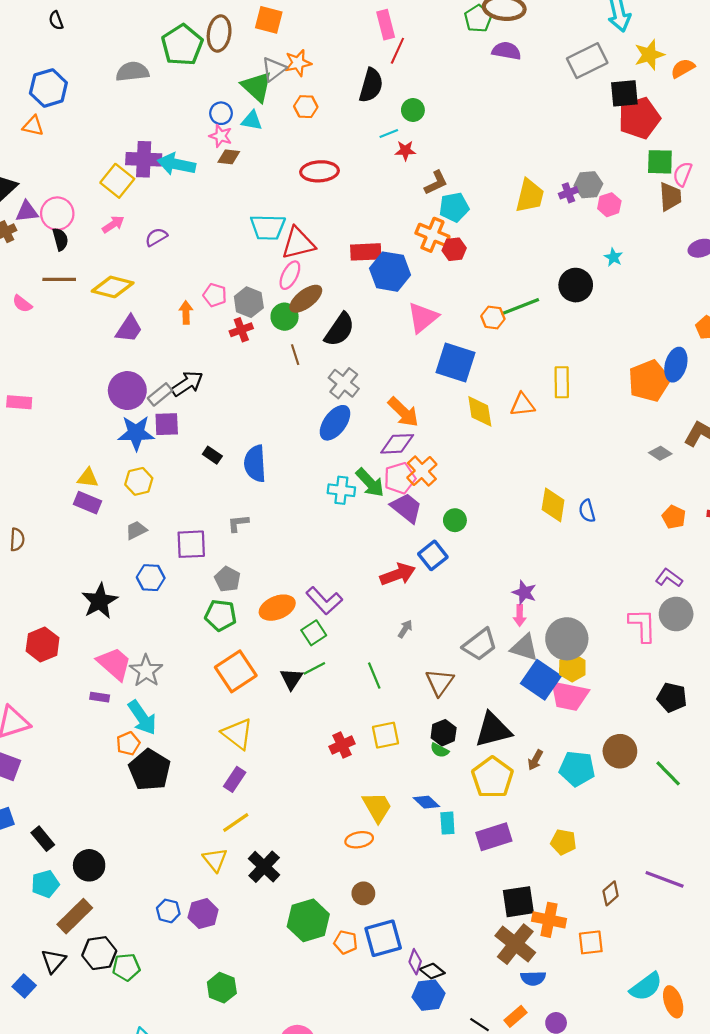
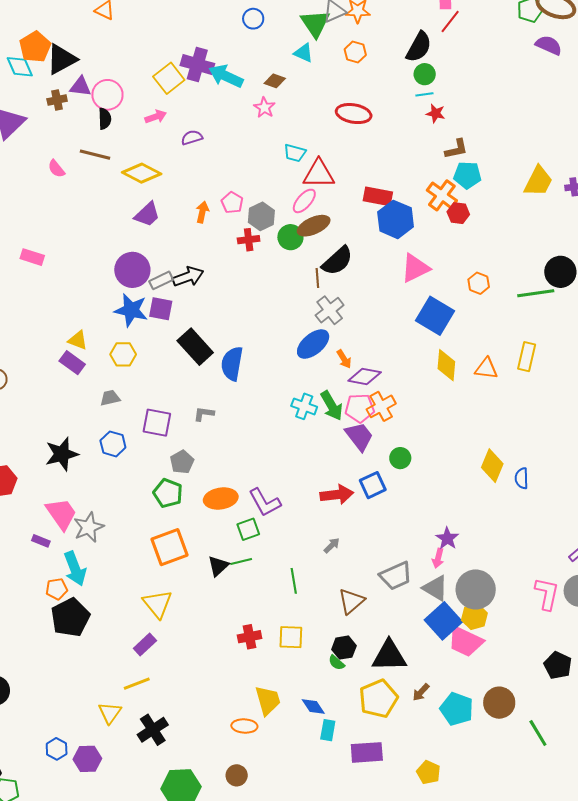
green circle: (413, 110) -> (425, 74), moved
blue circle: (221, 113) -> (253, 19), moved
pink star: (221, 136) -> (264, 108), moved
cyan trapezoid: (268, 227) -> (295, 153), size x0.7
green line: (520, 307) -> (536, 293), moved
brown line: (295, 355) -> (317, 278), moved
orange arrow: (403, 412) -> (344, 359), moved, size x0.6
black rectangle: (212, 455) -> (195, 347), size x2.0

